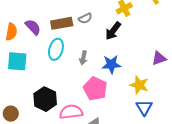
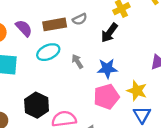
cyan ellipse: (56, 49) -> (48, 52), turned 50
gray arrow: (83, 58) -> (77, 61), turned 136
pink pentagon: (95, 89) -> (106, 97), moved, turned 30

